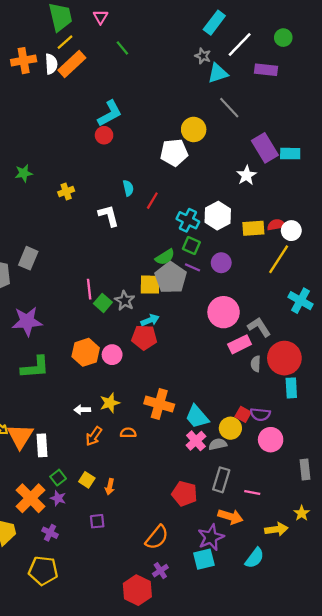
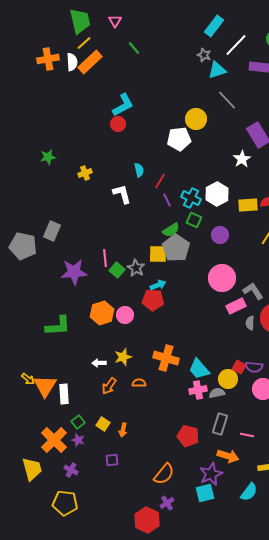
purple line: (192, 267) -> (167, 200), moved, turned 40
purple star: (27, 321) -> (74, 272), moved
pink cross: (196, 441) -> (198, 390), turned 30

